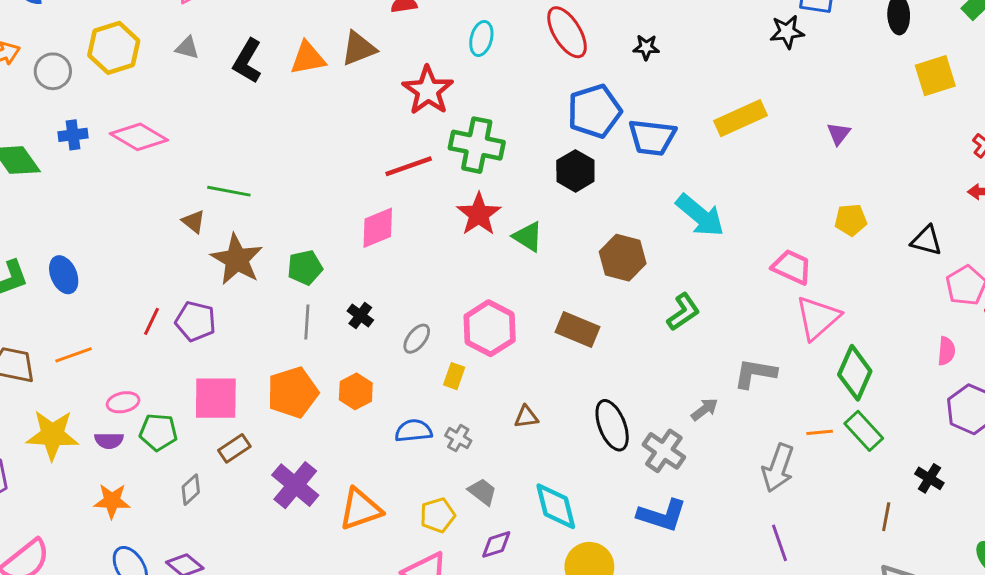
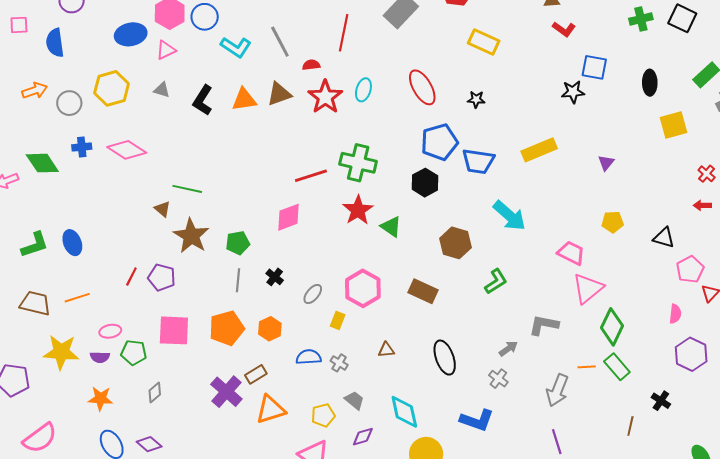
red star: (428, 90) -> (325, 97), moved
brown rectangle: (234, 448) -> (256, 374), moved
gray cross: (664, 451) -> (498, 379), moved, size x0.7

